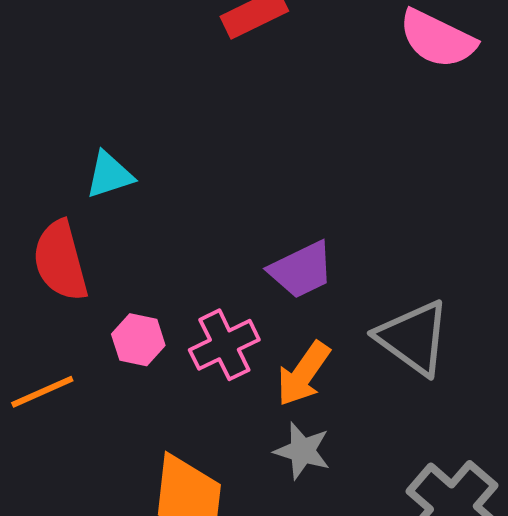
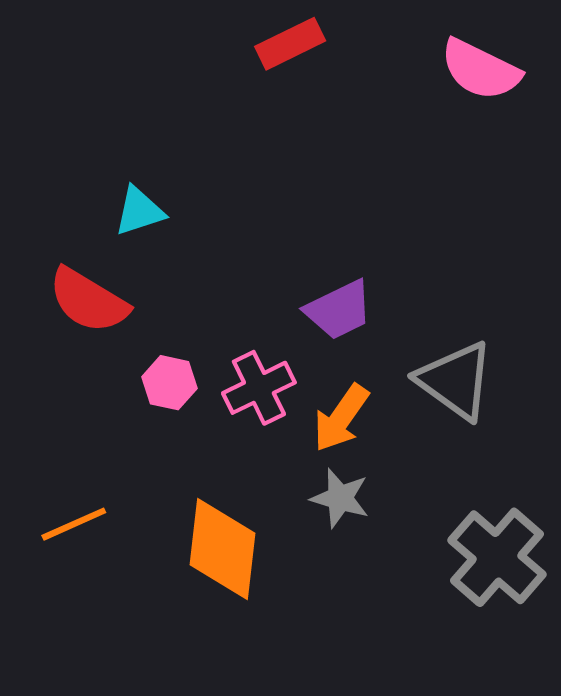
red semicircle: (60, 261) -> (88, 301), turned -44
orange line: (42, 392) -> (74, 524), moved

